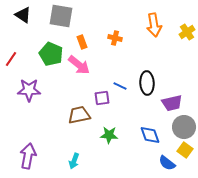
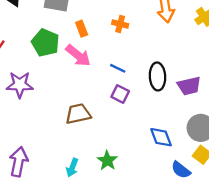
blue line: (120, 86) -> (118, 68), moved
purple square: (102, 98) -> (120, 94), moved, turned 35
purple trapezoid: (172, 103) -> (189, 86), moved
green star: (109, 135) -> (107, 161), moved, turned 30

